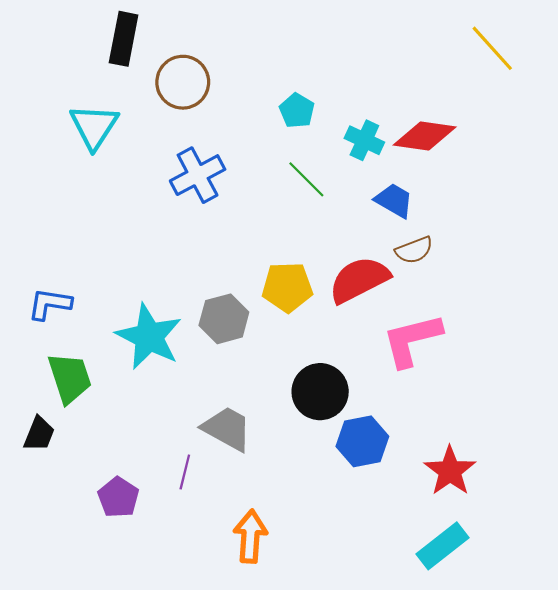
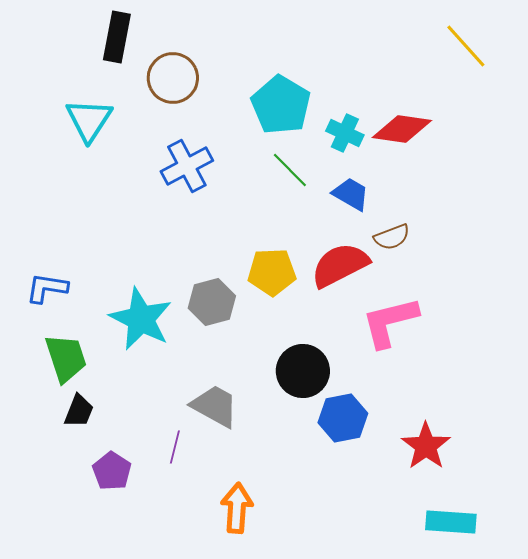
cyan pentagon: (297, 111) -> (281, 105), size x1.8
blue trapezoid: (394, 200) -> (351, 194), moved
black trapezoid: (39, 434) -> (79, 411), moved
cyan rectangle: (443, 546) -> (451, 522), moved, turned 42

